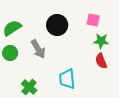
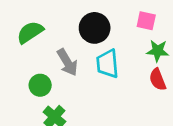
green circle: (10, 53) -> (40, 85), moved
cyan trapezoid: (67, 79) -> (107, 64), moved

